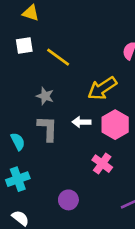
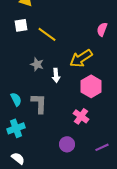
white arrow: (81, 122) -> (56, 75), moved, turned -96
gray L-shape: (48, 129) -> (39, 103), moved
purple circle: (68, 200) -> (67, 144), moved

